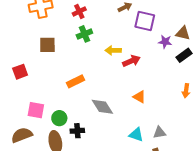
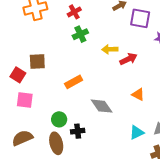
brown square: (47, 45) -> (37, 62), moved
red square: (20, 72) -> (18, 75), turned -35
pink square: (36, 110) -> (25, 100), moved
cyan triangle: (136, 135) -> (137, 132), turned -42

